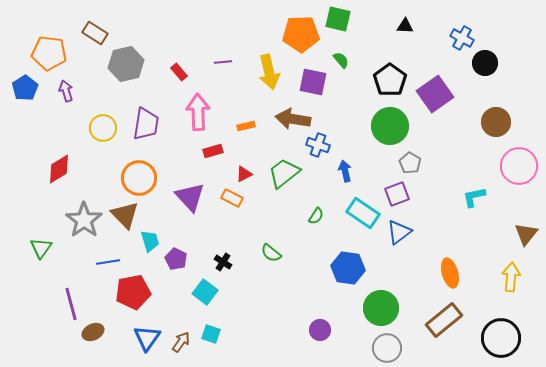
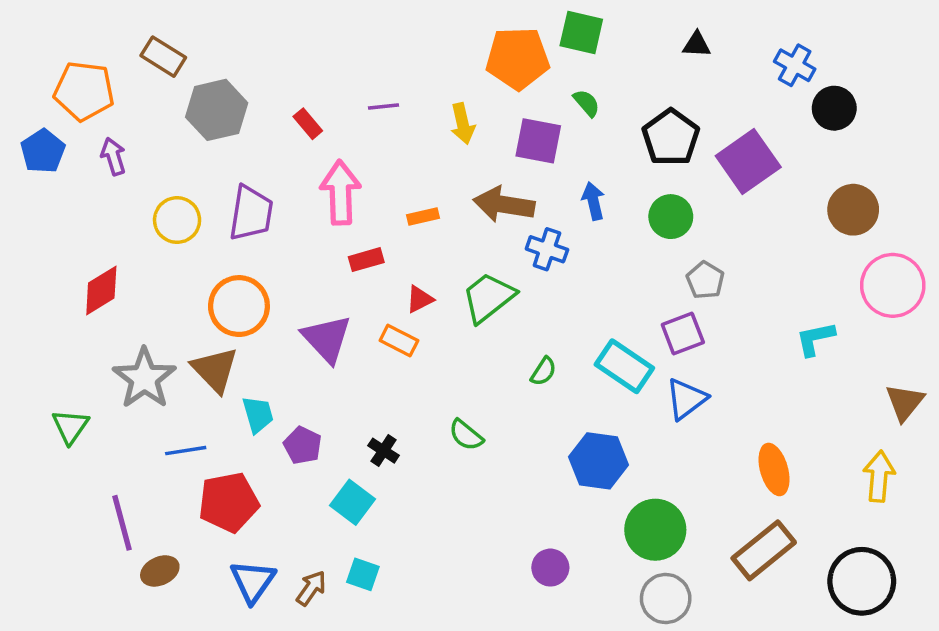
yellow arrow: (269, 72) -> (463, 124), size x0.7
green circle: (390, 126) -> (671, 217), size x0.7
blue arrow: (345, 171) -> (593, 201), moved

